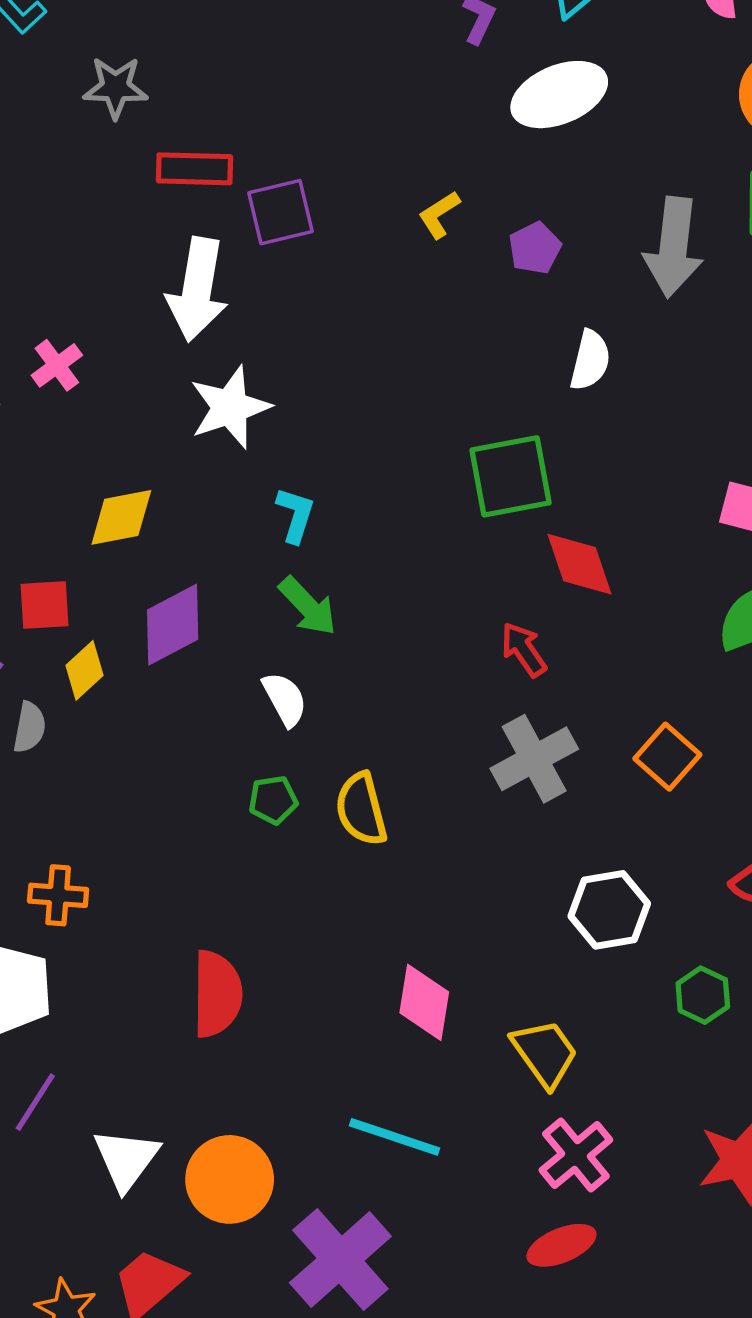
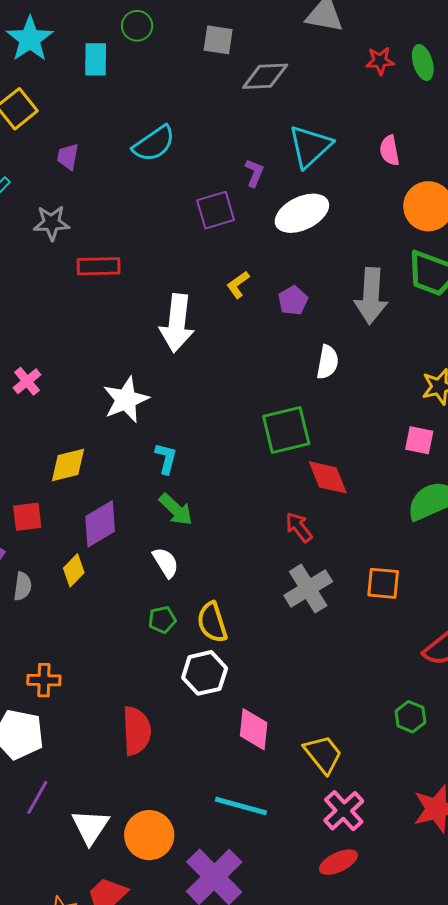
purple square: (281, 212) -> (216, 210), moved
white arrow: (197, 290) -> (177, 323), moved
yellow diamond: (84, 670) -> (74, 570), moved
orange square: (667, 757) -> (383, 583), turned -33
white hexagon: (609, 910) -> (205, 673), moved

